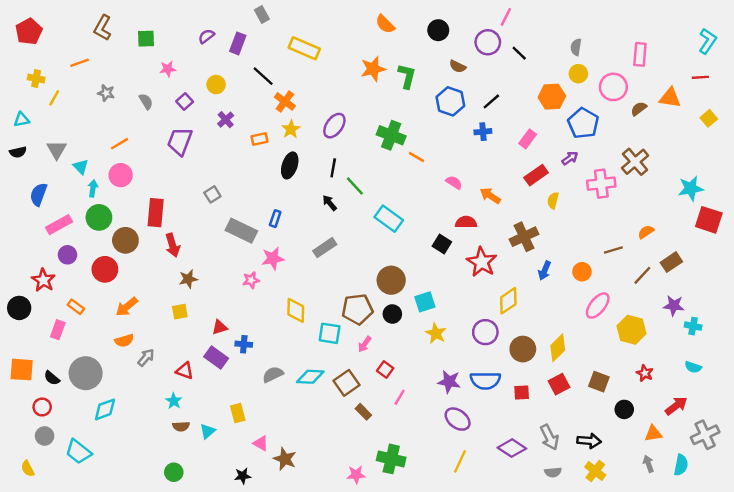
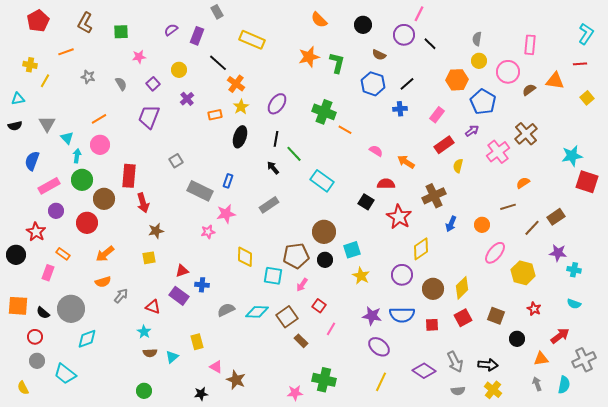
red pentagon: (29, 31) -> (38, 21), moved
pink cross: (601, 184) -> (498, 152), turned -30
orange semicircle: (646, 232) -> (523, 183), moved

